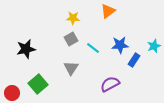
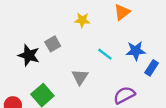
gray square: (71, 39) -> (53, 44), moved
black star: (26, 49) -> (29, 55), turned 30

